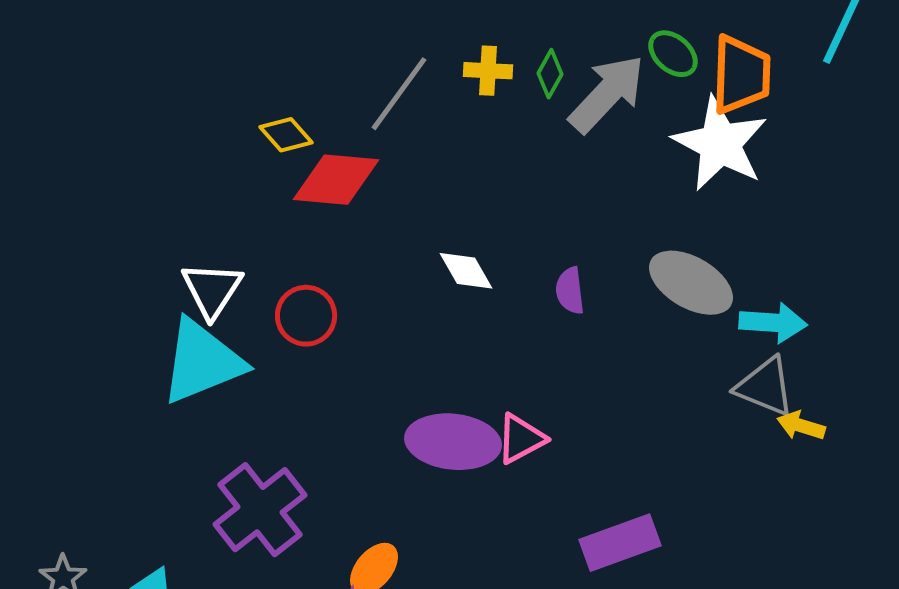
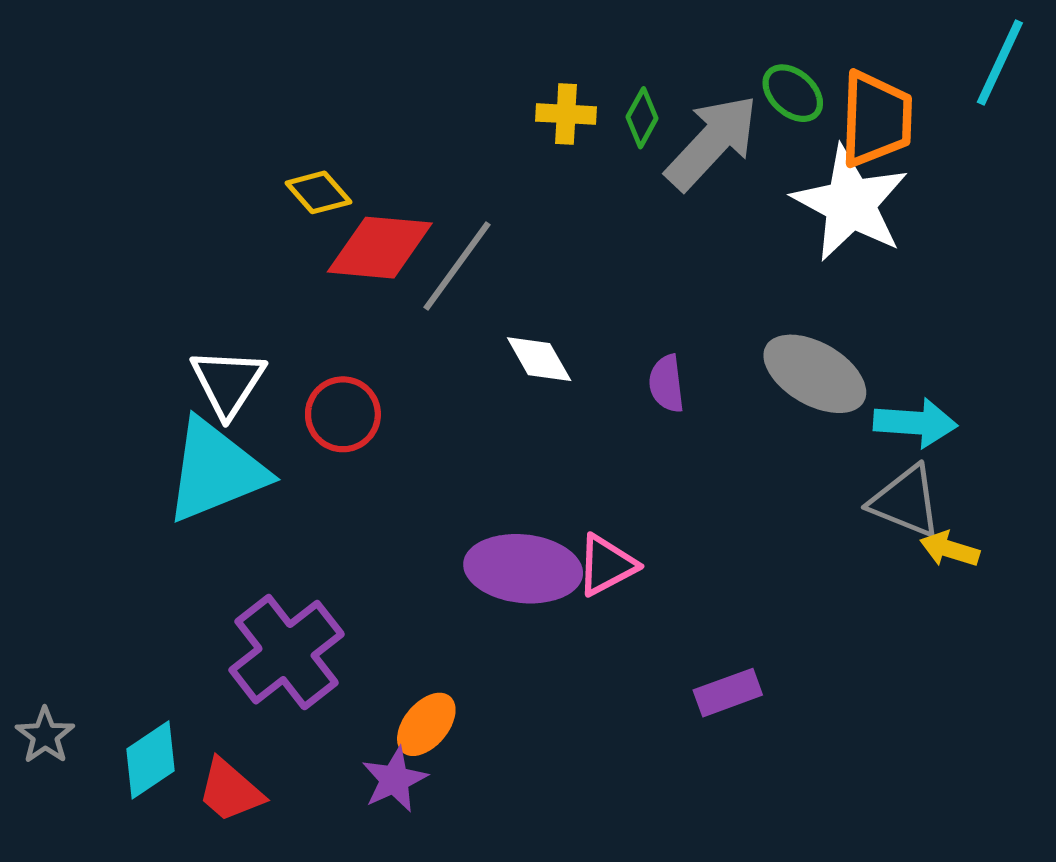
gray line: (399, 94) -> (457, 266), moved
purple rectangle: (620, 543) -> (728, 693), size x0.7

